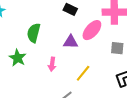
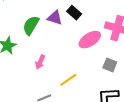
purple triangle: (71, 42) -> (55, 18), moved

